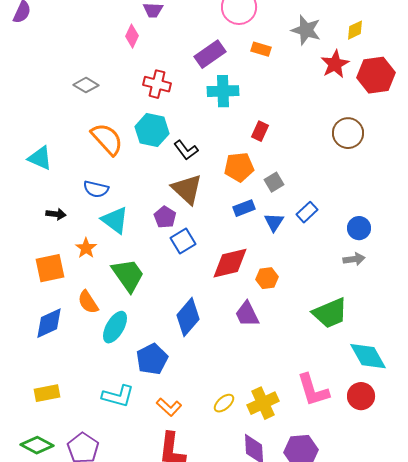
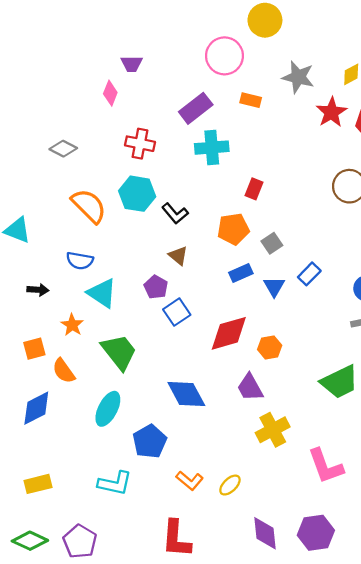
brown triangle: (187, 189) -> (178, 256), size x0.6
orange square: (50, 268) -> (34, 349), size x0.7
orange semicircle: (88, 302) -> (64, 371), moved
blue diamond: (188, 317) -> (186, 394), turned -66
yellow cross: (263, 403) -> (273, 430), moved
orange L-shape: (169, 407) -> (190, 481), moved

